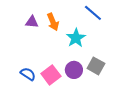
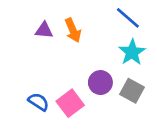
cyan star: (76, 38) -> (132, 52), moved
purple circle: (74, 70) -> (100, 83), moved

